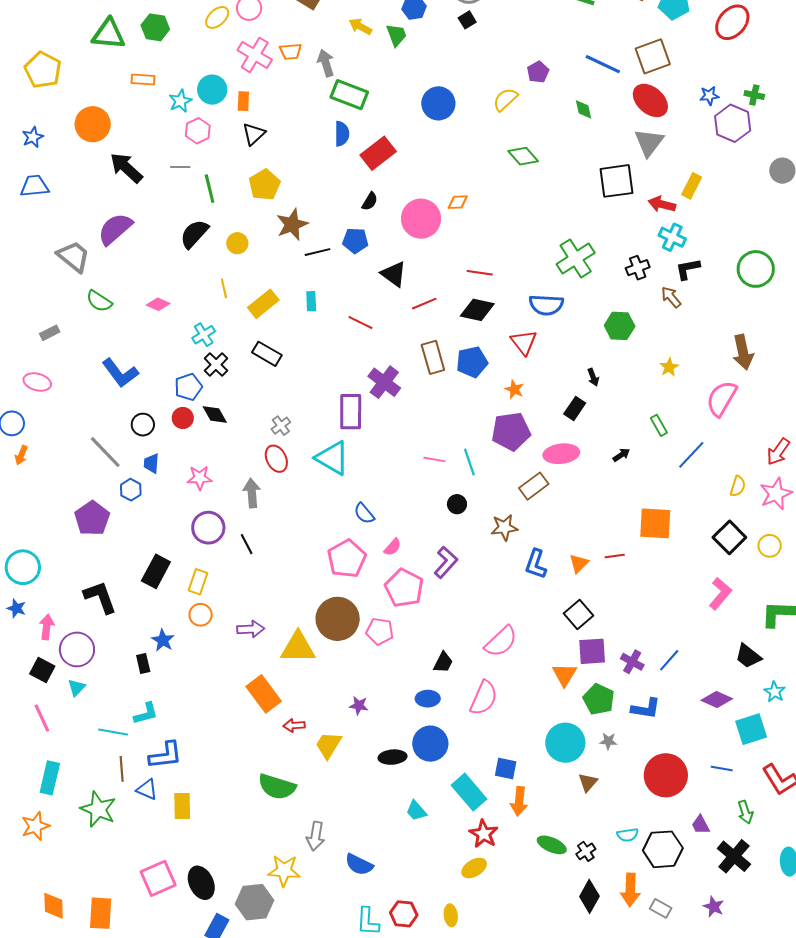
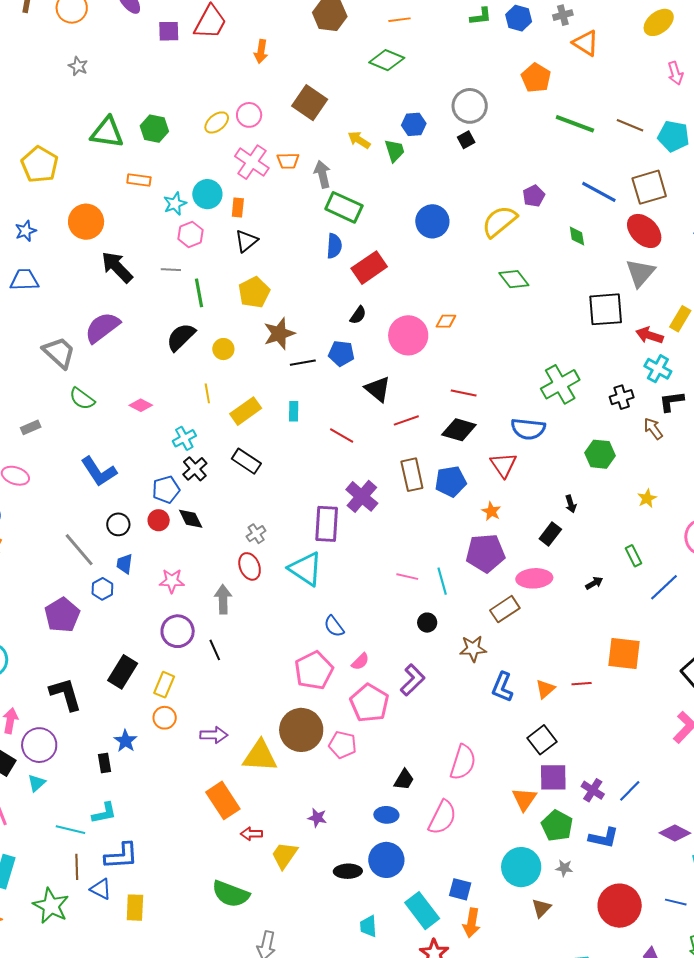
yellow semicircle: (505, 99) -> (499, 221), size x1.4
pink semicircle: (501, 642) -> (463, 762), turned -33
cyan trapezoid: (416, 811) -> (368, 926), turned 35

